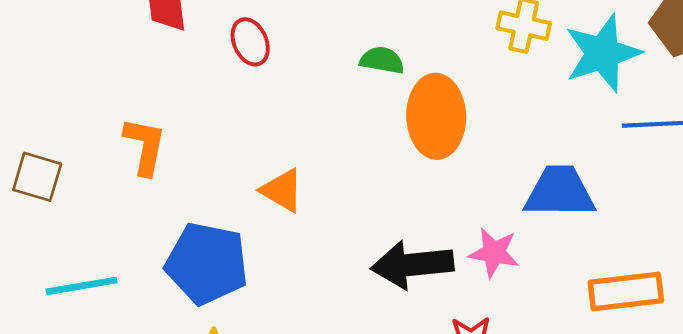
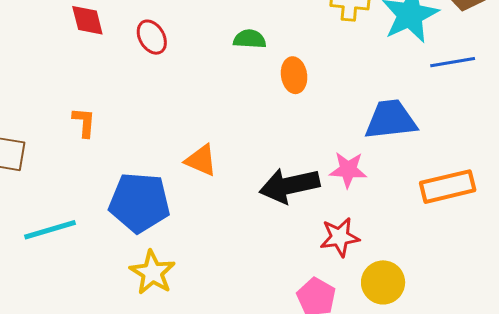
orange ellipse: (436, 116) -> (294, 75), size x0.6
orange L-shape: (145, 146) -> (84, 122), size x0.7
orange triangle: (282, 190) -> (201, 160), moved

